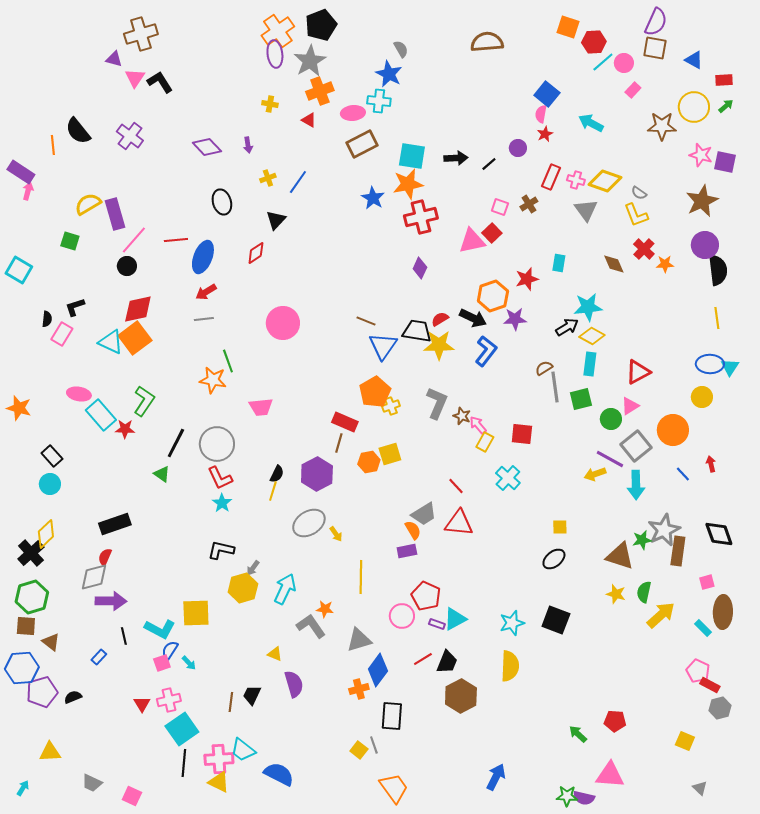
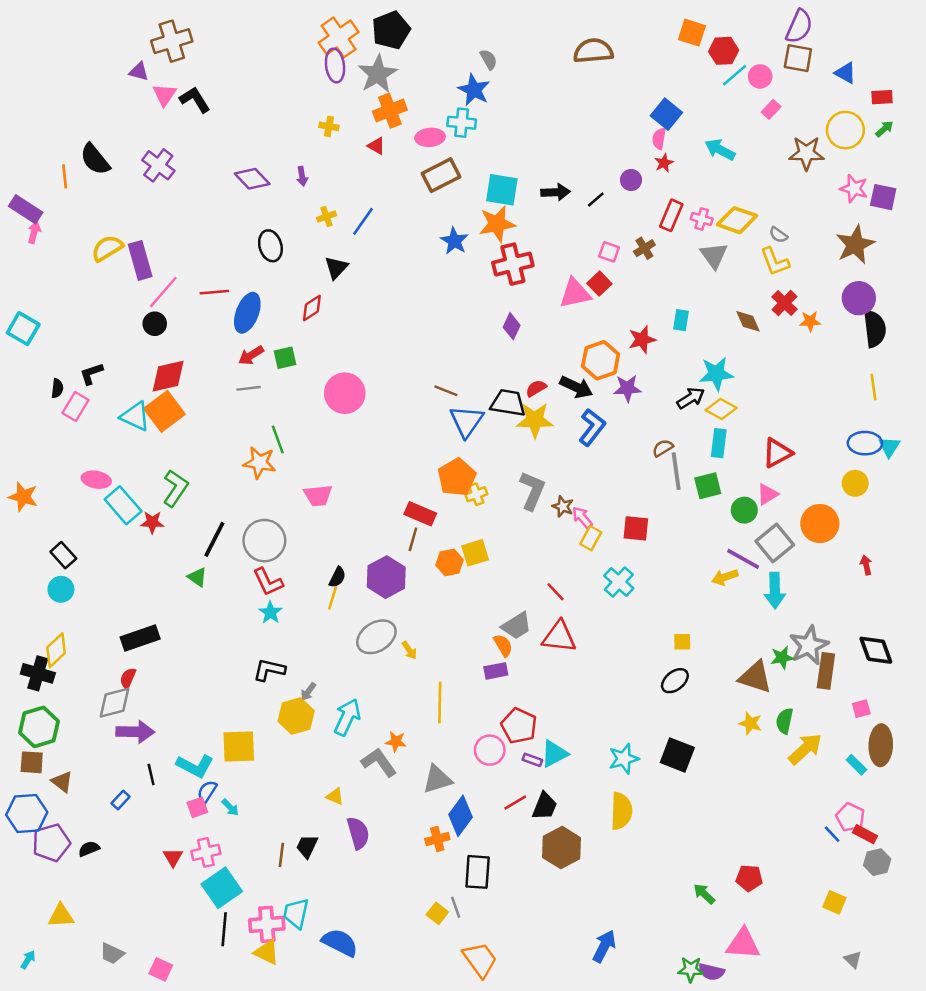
green square: (70, 241) -> (285, 358), moved, turned -30
blue line: (683, 474) -> (832, 834), moved
black cross: (31, 553) -> (38, 673), turned -32
cyan trapezoid: (243, 750) -> (296, 913), turned 64

